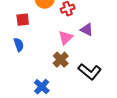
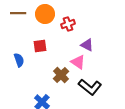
red square: (23, 20) -> (40, 46), moved
pink triangle: (66, 38) -> (78, 62), moved, turned -42

